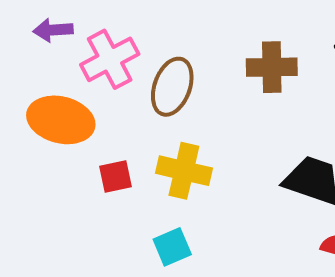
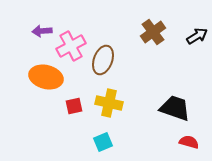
brown cross: (272, 67) -> (153, 32), moved, turned -35

